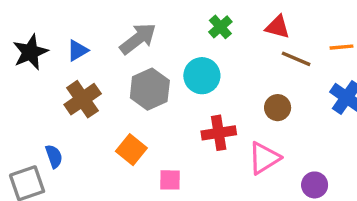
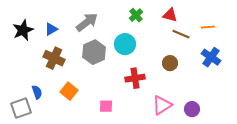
brown cross: (83, 99) -> (54, 58), turned -30
orange square: (131, 150) -> (69, 91), moved
pink triangle: (264, 158) -> (162, 105), moved

